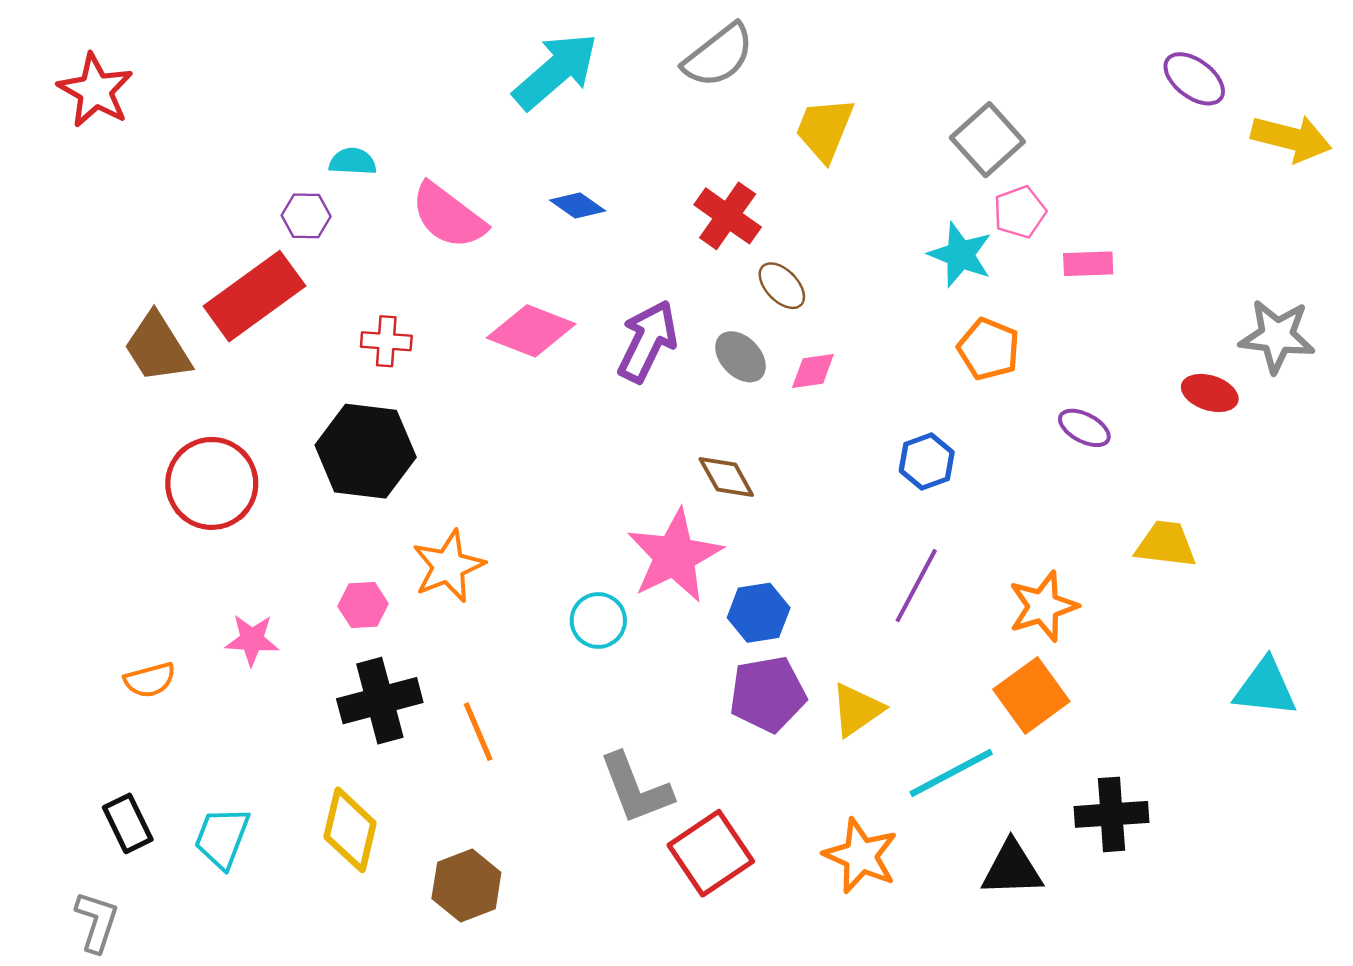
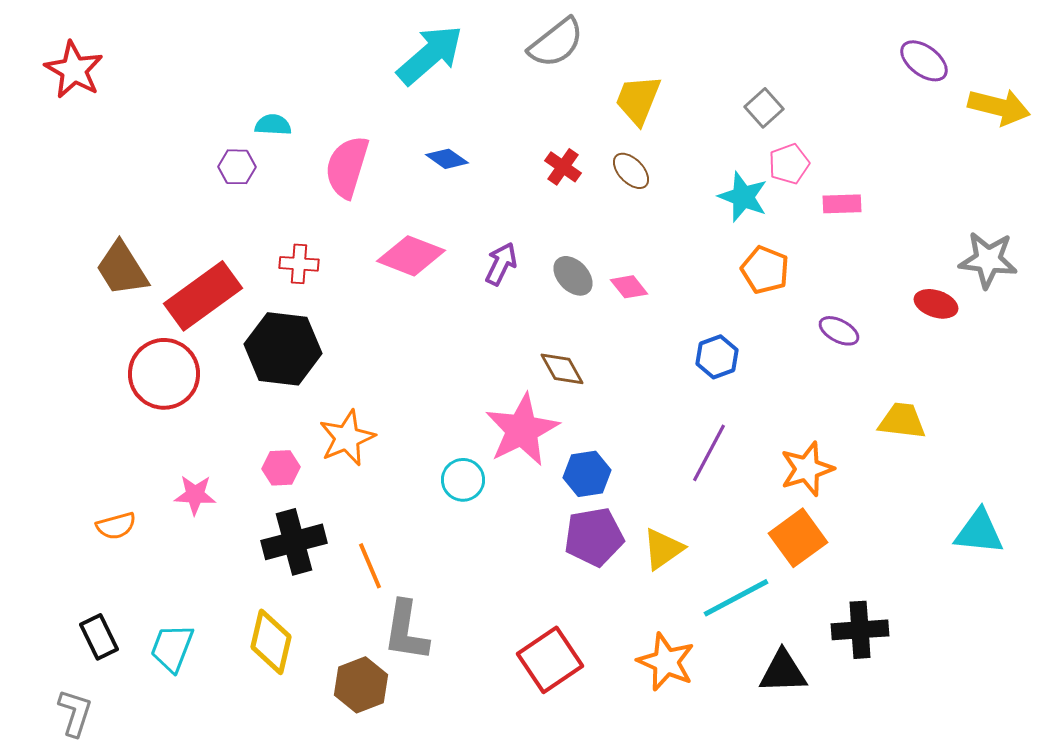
gray square: (987, 140) -> (764, 108), size x0.7
pink semicircle: (448, 216) -> (347, 167), turned 70
red cross: (728, 216) -> (563, 167), size x0.7
brown ellipse: (782, 286) -> (631, 171), moved
red rectangle: (254, 296) -> (203, 296), moved
purple arrow: (647, 341) -> (501, 264), size x0.7
pink diamond: (813, 371) -> (629, 287), turned 60
gray L-shape: (636, 789) -> (406, 631), moved, turned 30

